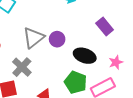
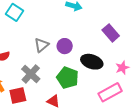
gray triangle: (33, 38) -> (42, 45), size x0.7
green pentagon: (76, 82) -> (68, 78), moved

